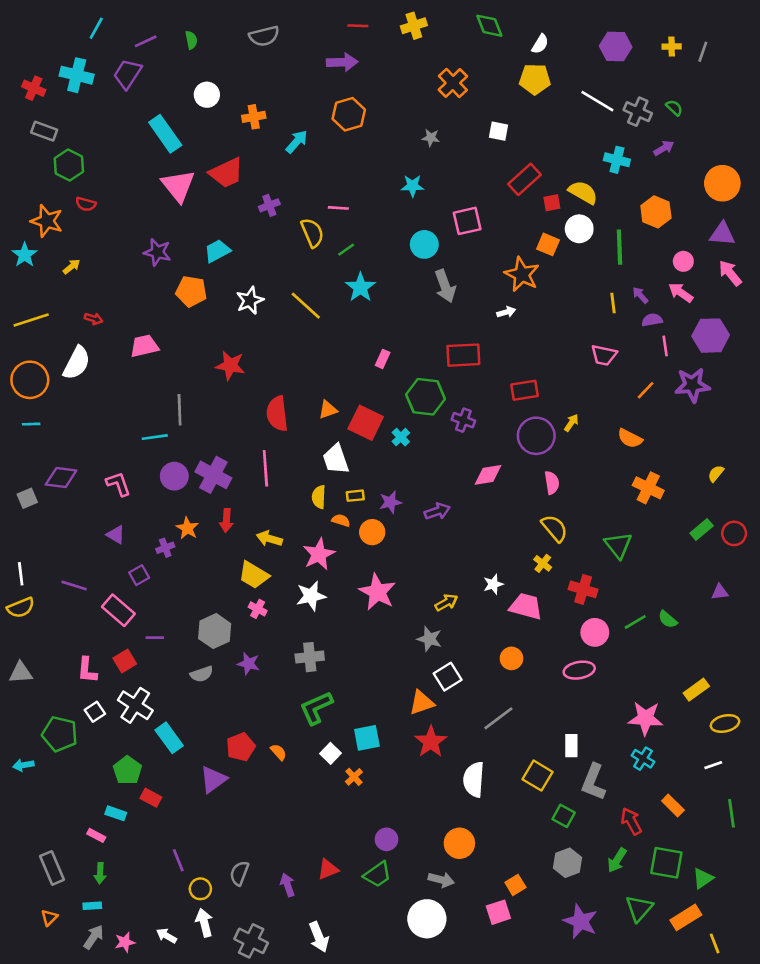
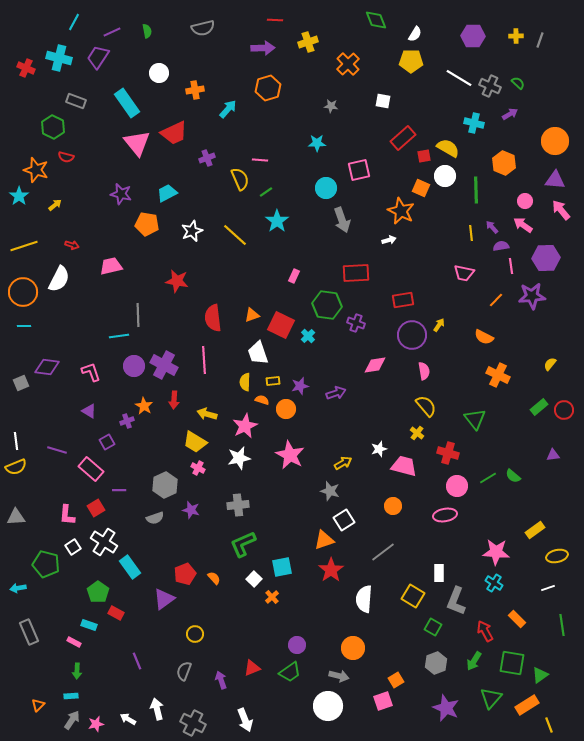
yellow cross: (414, 26) -> (308, 42), moved
gray rectangle: (44, 131) -> (76, 101), moved
gray rectangle: (52, 868) -> (29, 632), moved
yellow circle: (200, 889) -> (195, 634), moved

